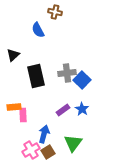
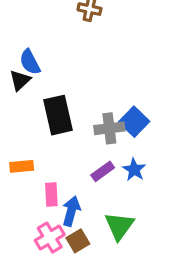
blue semicircle: (38, 30) -> (30, 62), moved
gray cross: (67, 73) -> (109, 128), moved
pink rectangle: (23, 115) -> (51, 194), moved

